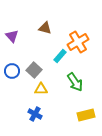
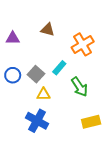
purple triangle: (12, 36) -> (13, 38), turned -48
cyan rectangle: (60, 56) -> (59, 68), moved
blue cross: (35, 114) -> (37, 121), size x1.5

